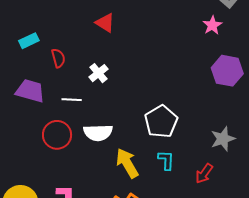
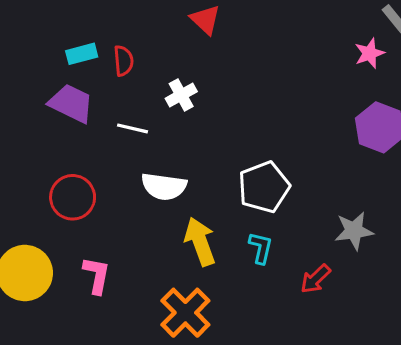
cyan rectangle: (29, 41) -> (82, 54), moved
red circle: (57, 135) -> (73, 197), moved

